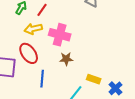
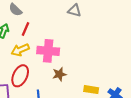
red ellipse: (29, 53) -> (20, 76), turned 70

